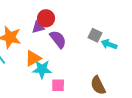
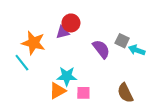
purple semicircle: (58, 39) -> (101, 49), moved
orange triangle: (33, 58) -> (57, 91), moved

